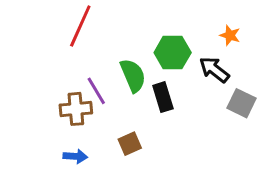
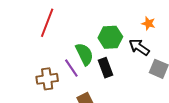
purple line: (96, 91) -> (71, 68), moved

